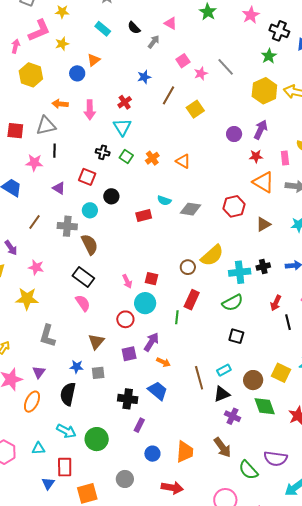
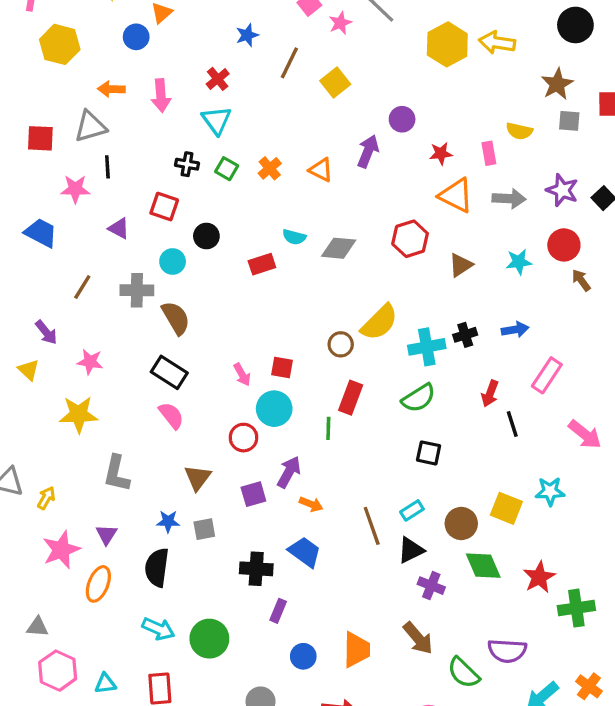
purple arrow: (261, 130) -> (368, 151), moved
cyan triangle: (38, 448) -> (105, 684), moved

